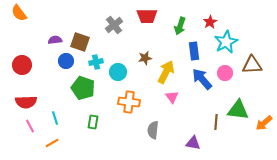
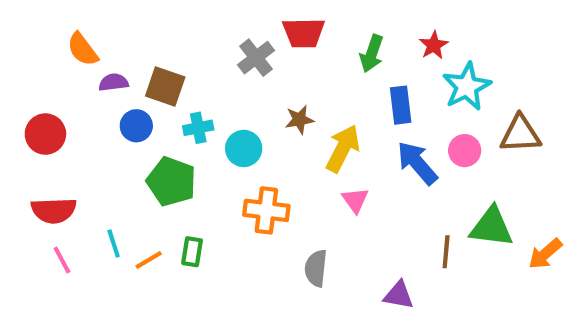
orange semicircle: (19, 13) -> (83, 49), moved
gray cross: (114, 25) -> (256, 58), moved
orange line: (52, 143) -> (149, 260), moved

